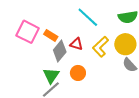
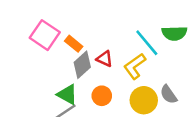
cyan line: (88, 17) -> (147, 43), moved
yellow circle: (125, 44) -> (144, 100), moved
green triangle: (51, 76) -> (67, 94), turned -42

